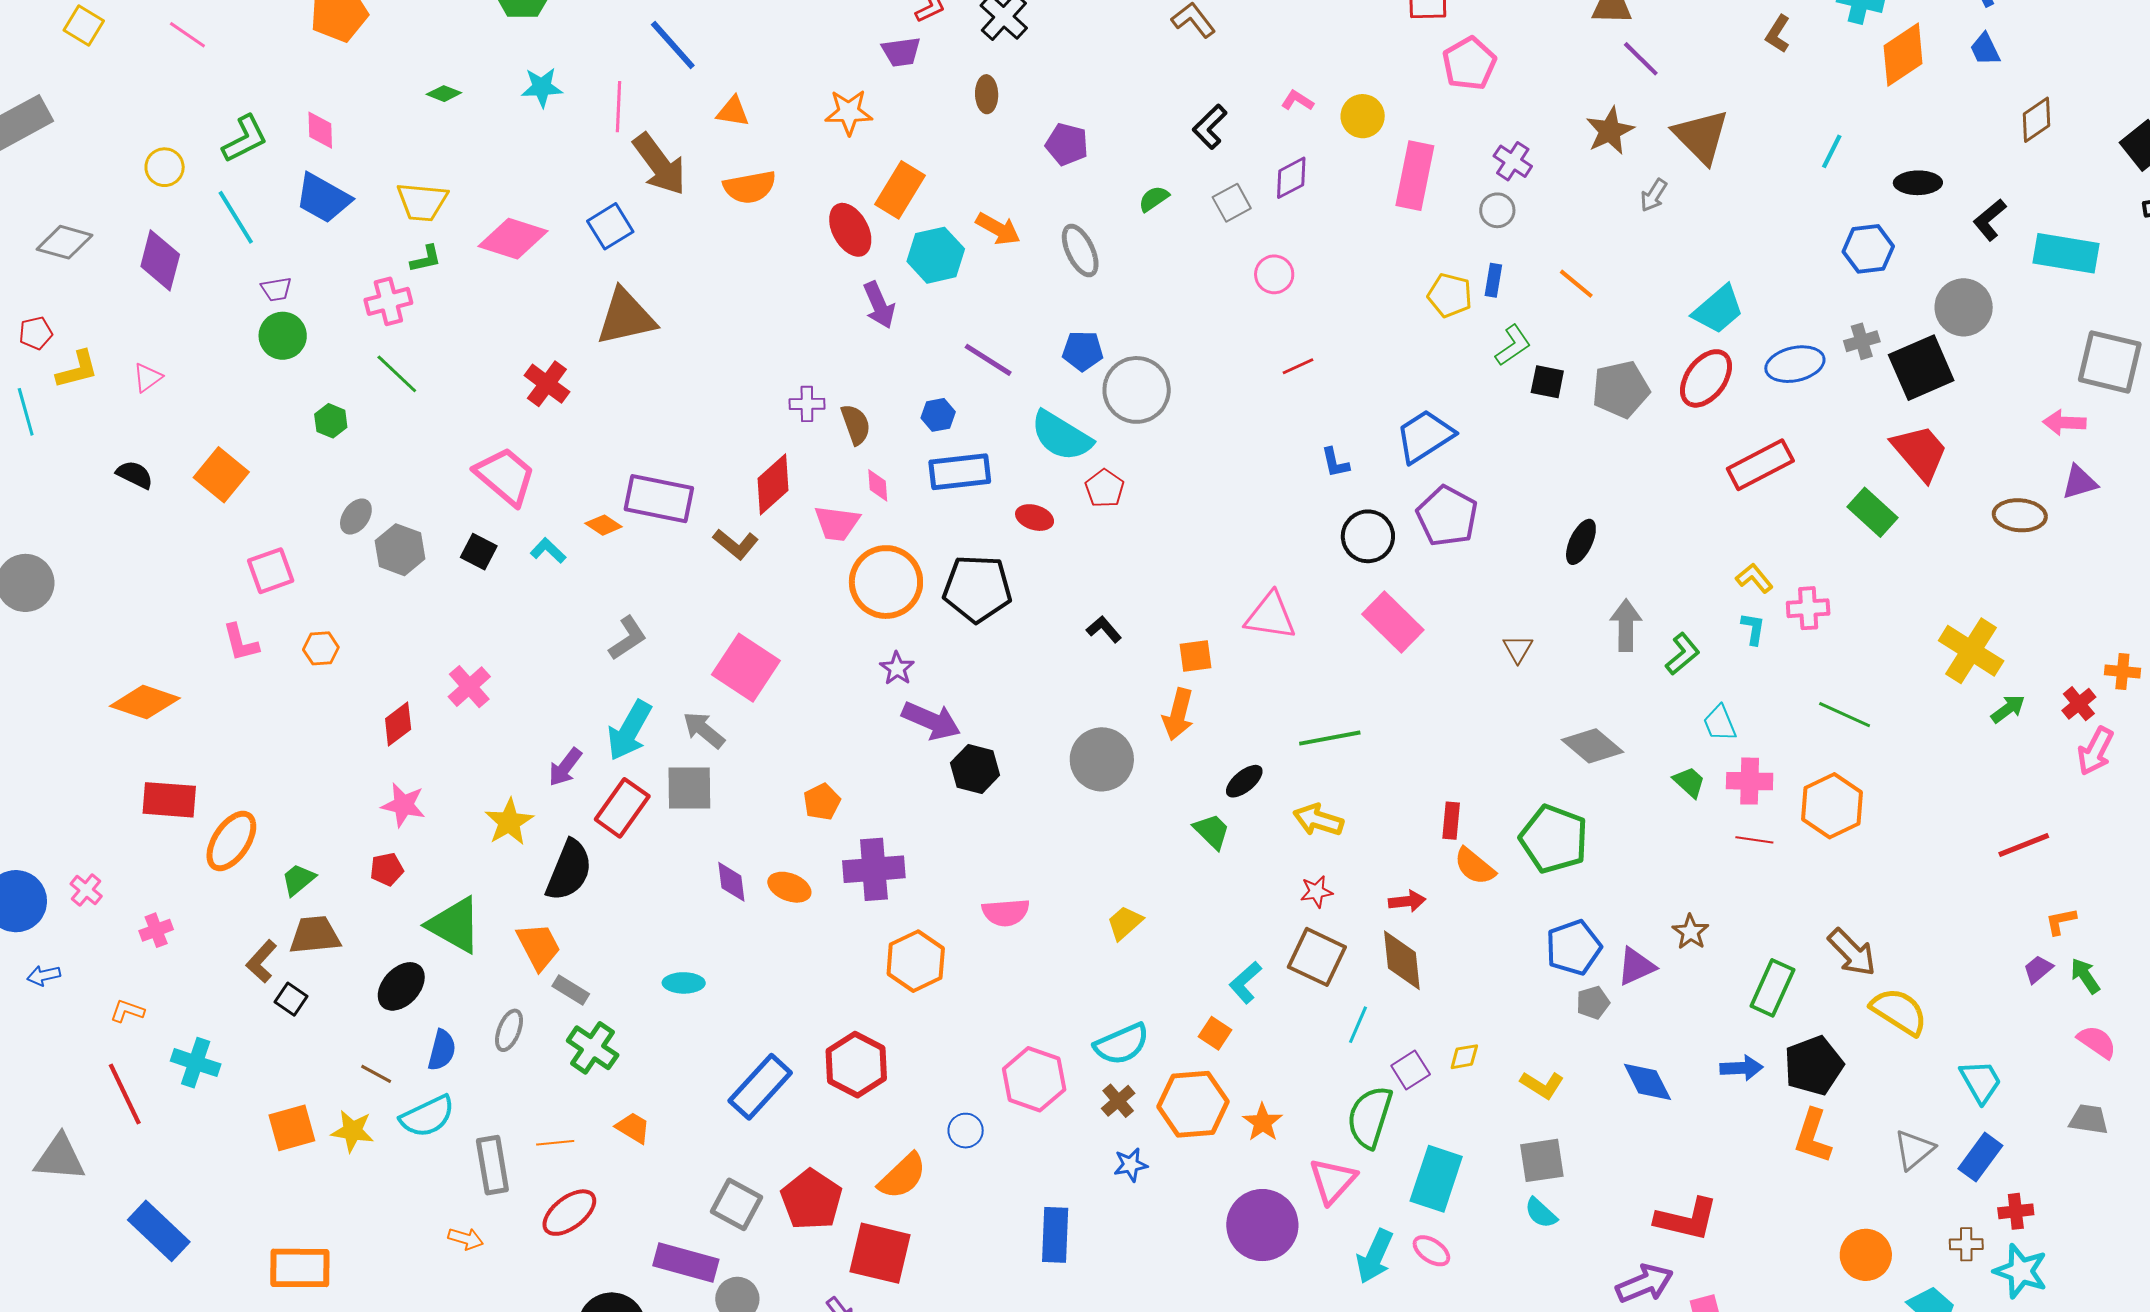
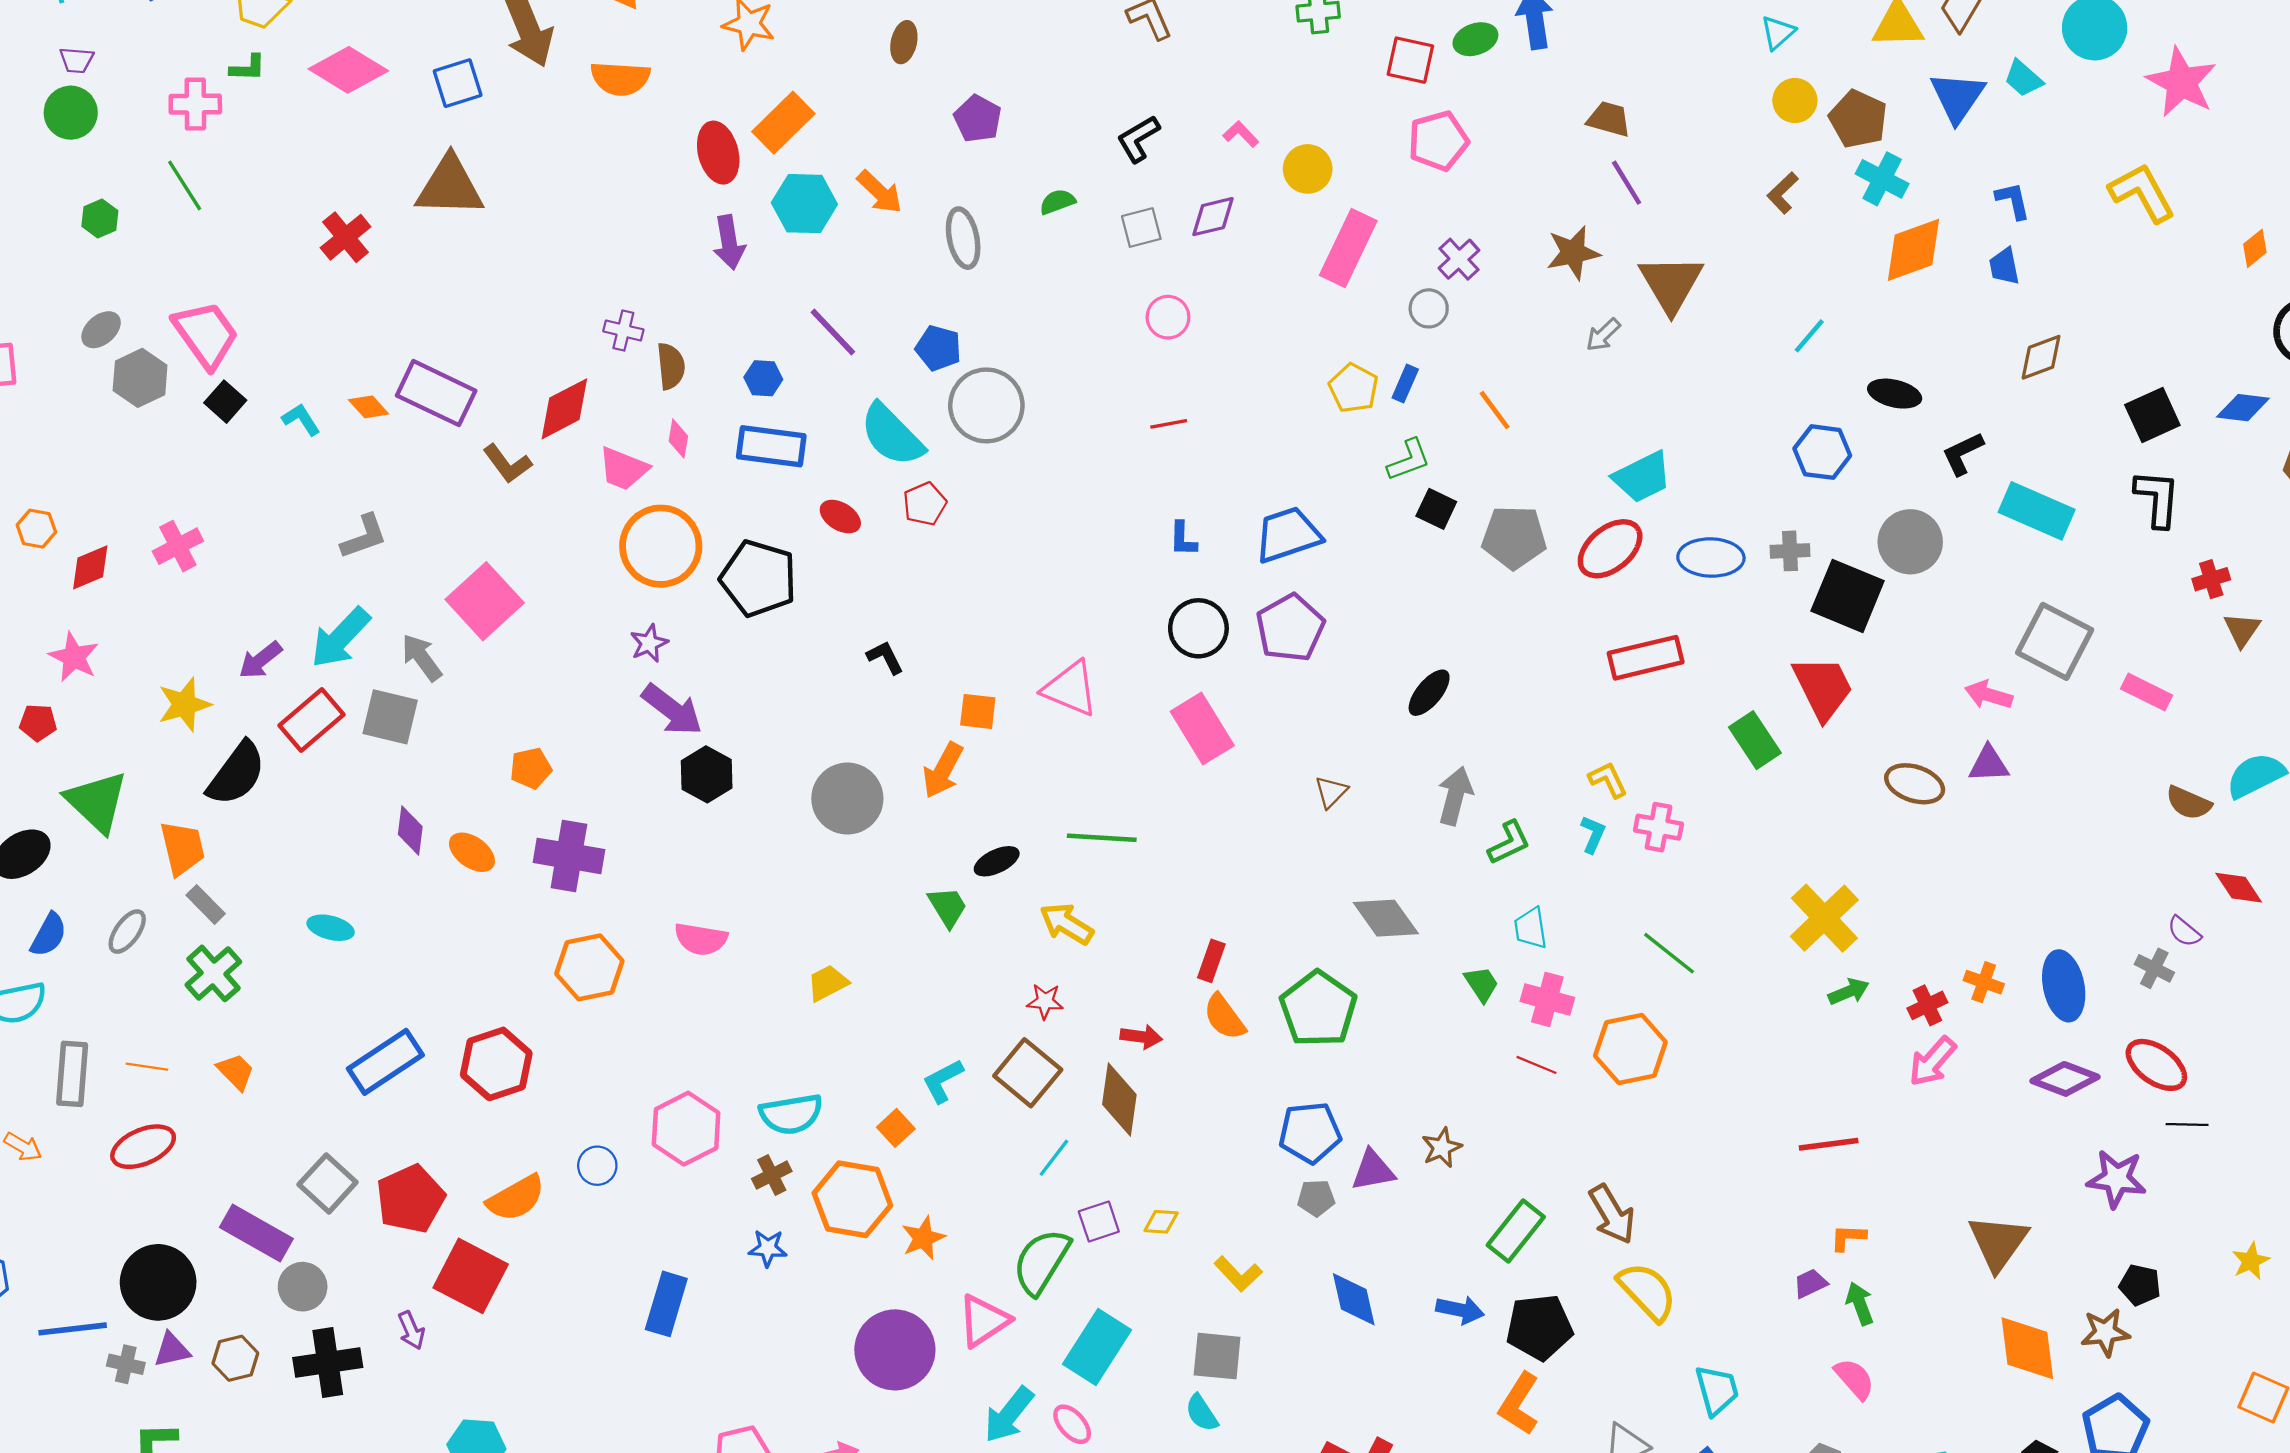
black square: (1921, 368) -> (1848, 596), turned 32
pink trapezoid: (505, 476) -> (206, 334), moved
orange hexagon: (321, 648) -> (36, 529), moved

